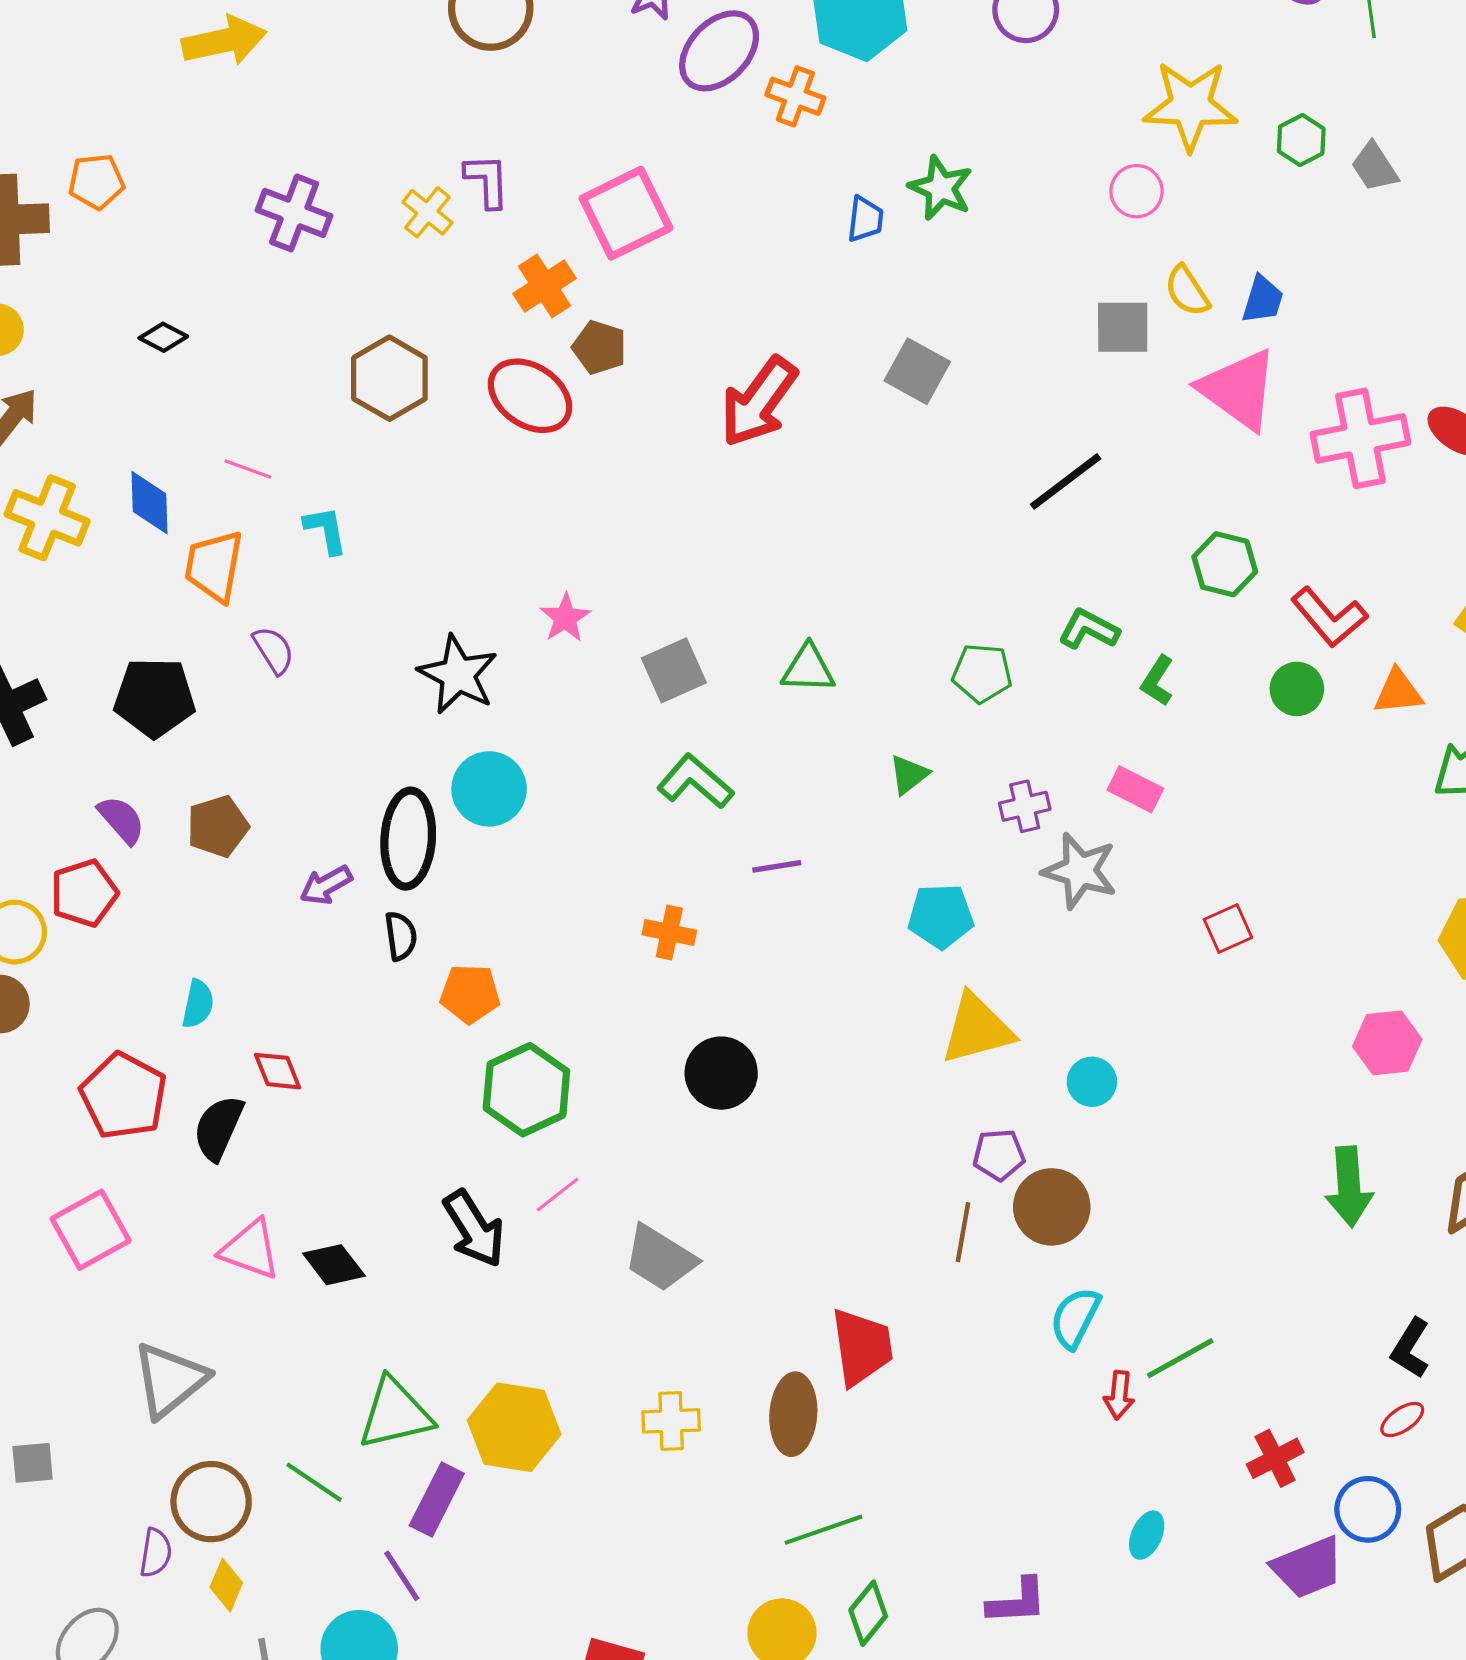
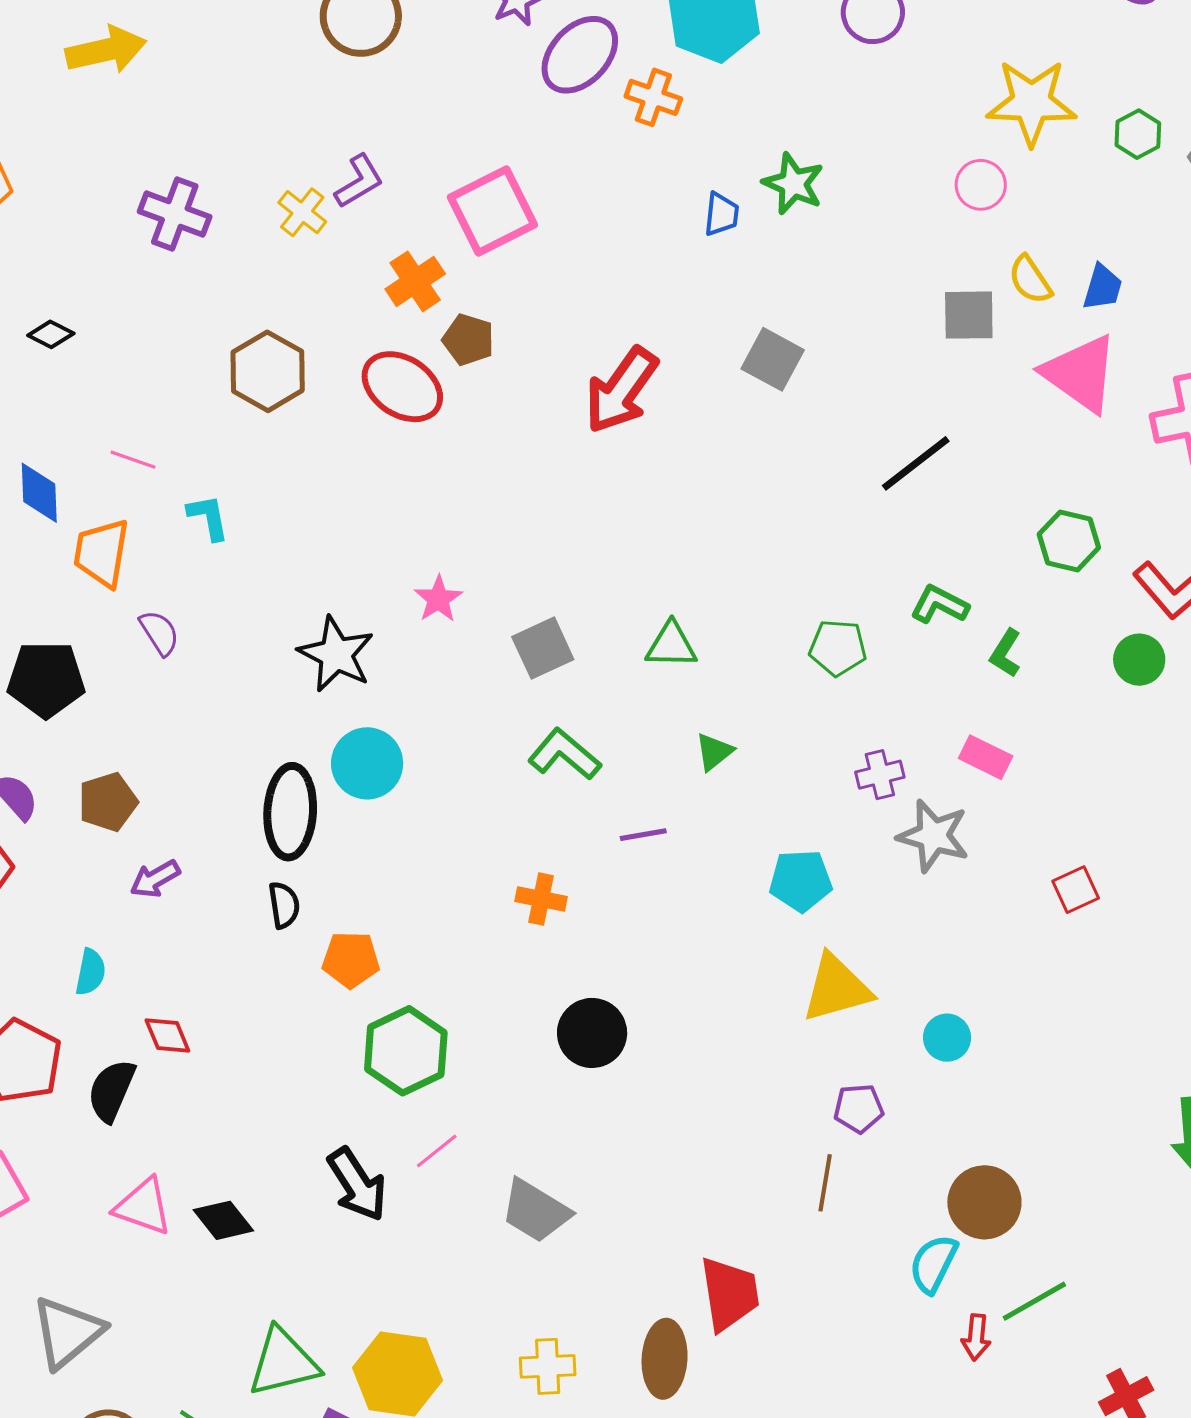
purple L-shape: (487, 181) -> (359, 181), turned 62
green triangle: (909, 775) -> (714, 752), moved
purple arrow: (326, 885) -> (155, 879), moved
brown circle: (1052, 1207) -> (984, 1202), moved

